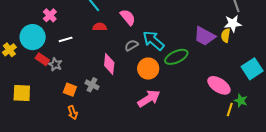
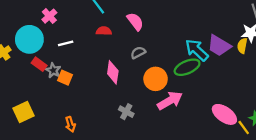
cyan arrow: (154, 41) -> (197, 50), moved
gray cross: (92, 85) -> (126, 112), moved
pink ellipse: (219, 85) -> (224, 114), moved
orange square: (70, 90) -> (65, 78), moved
yellow square: (22, 93) -> (24, 112), moved, turned -30
pink arrow: (149, 99) -> (170, 101), moved
yellow line: (230, 110) -> (244, 128), turned -56

